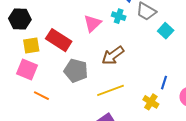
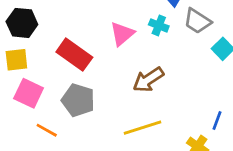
yellow square: (31, 46) -> (16, 60), moved
gray pentagon: (76, 71) -> (78, 100), moved

